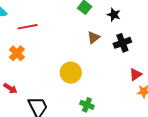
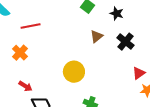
black cross: (122, 43) -> (125, 42), turned -30
red arrow: (10, 88) -> (25, 86), moved

